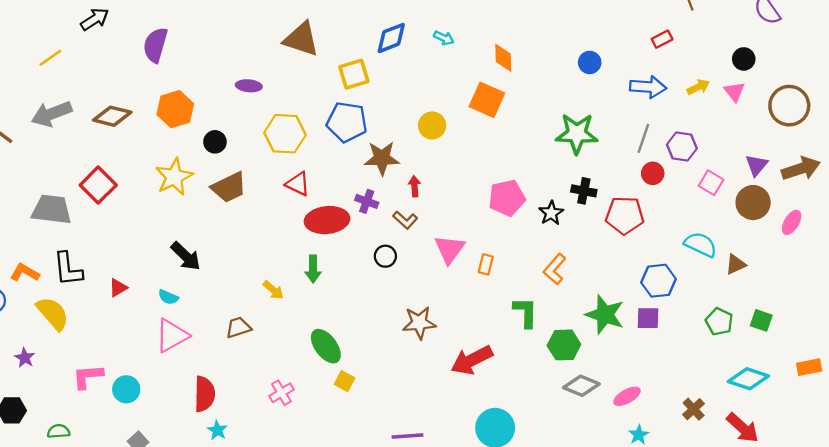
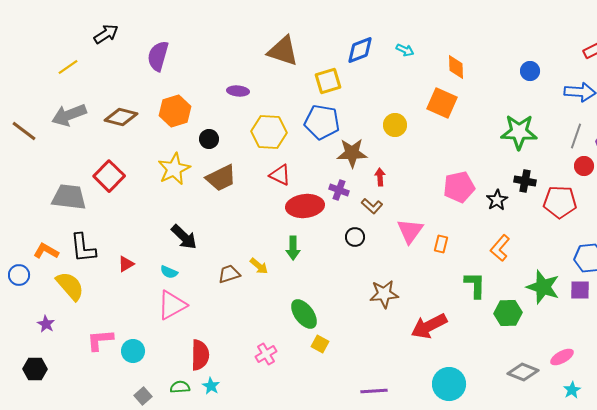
brown trapezoid: (238, 327) -> (229, 274), moved
gray diamond: (581, 386) -> (523, 372), moved
green semicircle: (59, 431) -> (180, 387), moved

